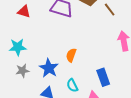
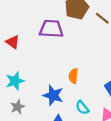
red triangle: (24, 12) -> (13, 42), turned 32
gray star: (22, 71) -> (18, 107), moved

